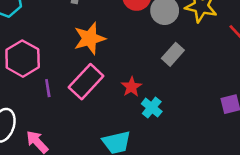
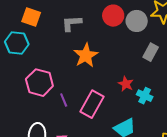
pink rectangle: (86, 82) -> (92, 104), moved

